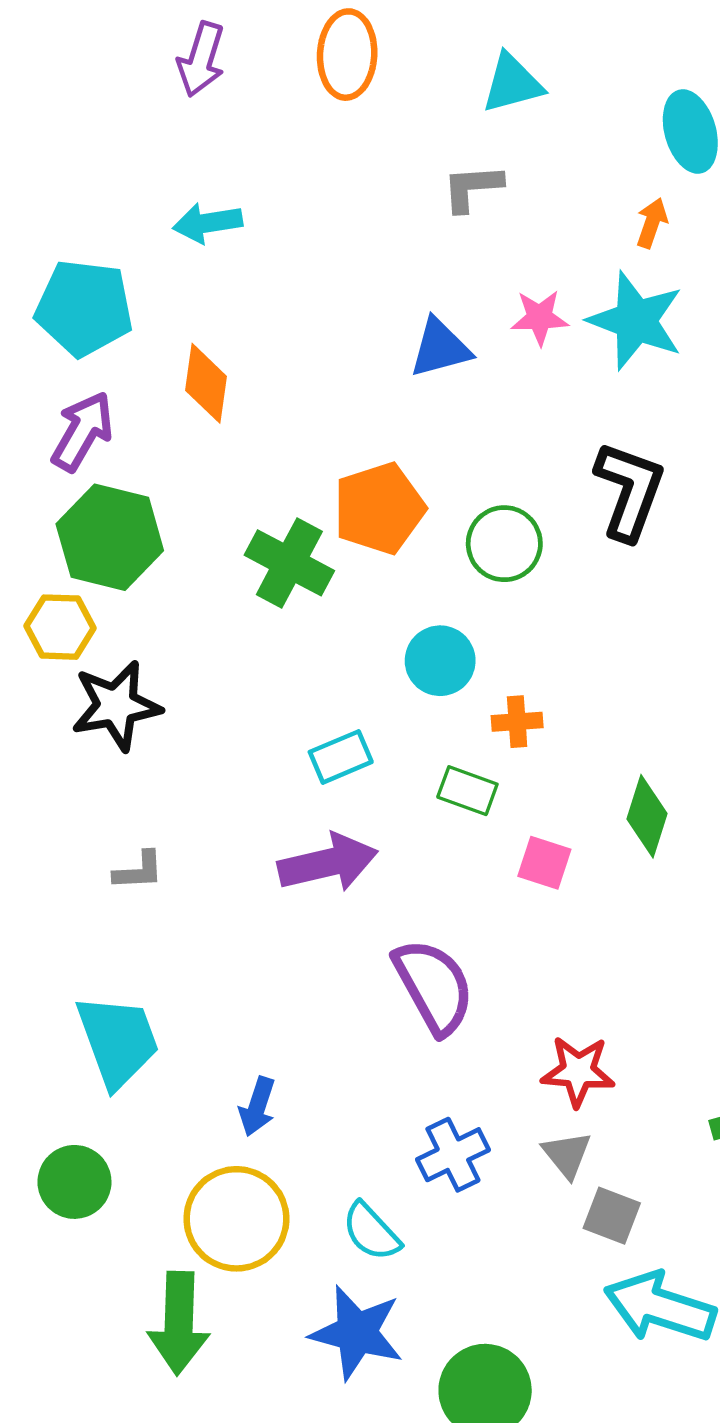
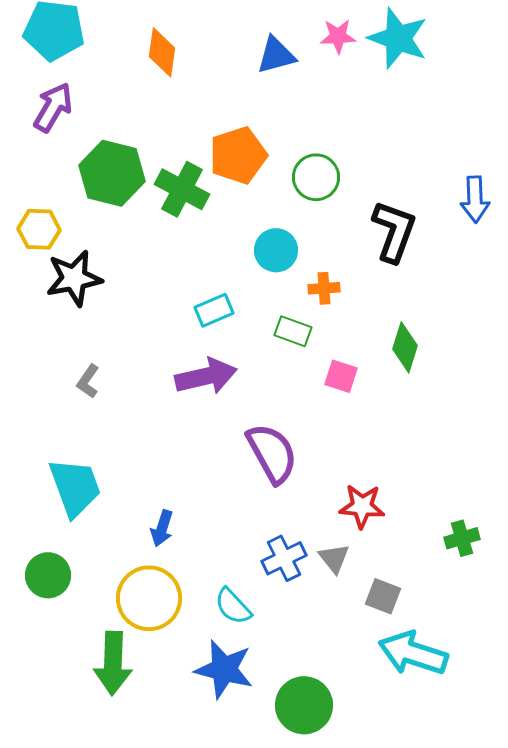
orange diamond: (206, 383) -> (162, 52), moved
black L-shape: (629, 491) -> (394, 231), moved
green hexagon: (110, 537) -> (112, 173), moved
gray L-shape: (139, 871) -> (88, 381), turned 128
gray triangle: (567, 1155) -> (334, 558), moved

